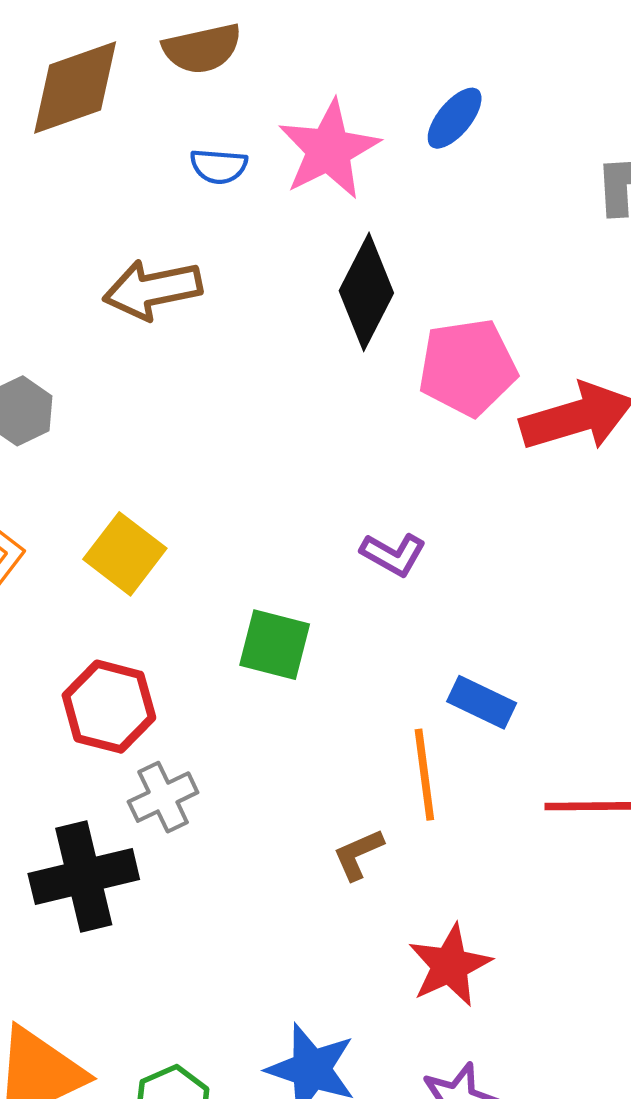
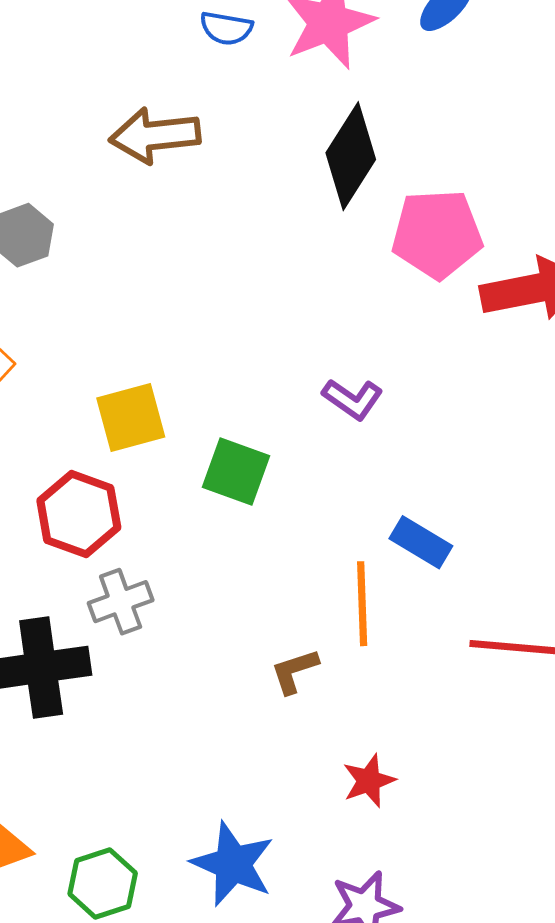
yellow square: (125, 554) -> (131, 418), moved, turned 32
red star: (450, 965) -> (369, 781), size x0.7

